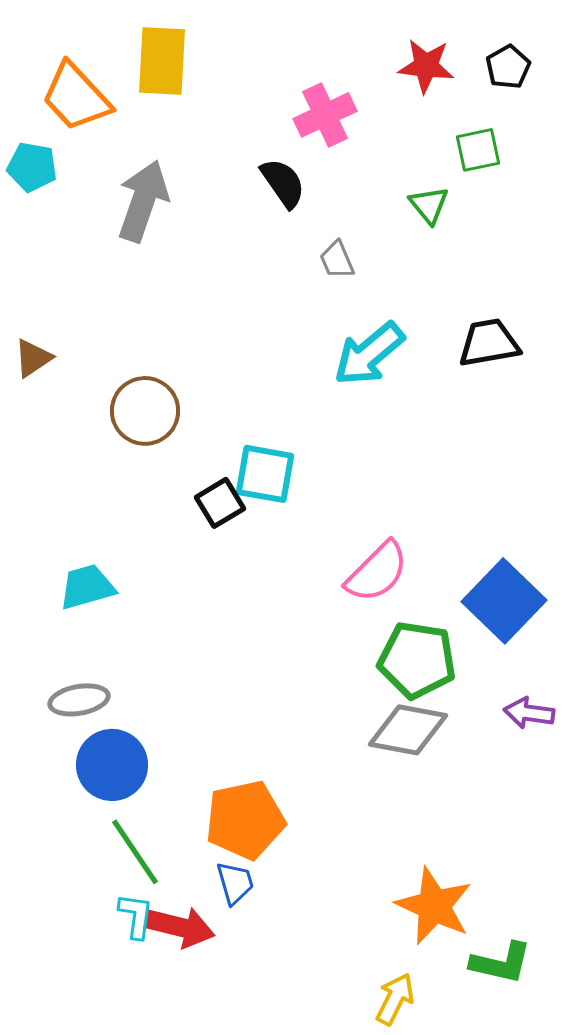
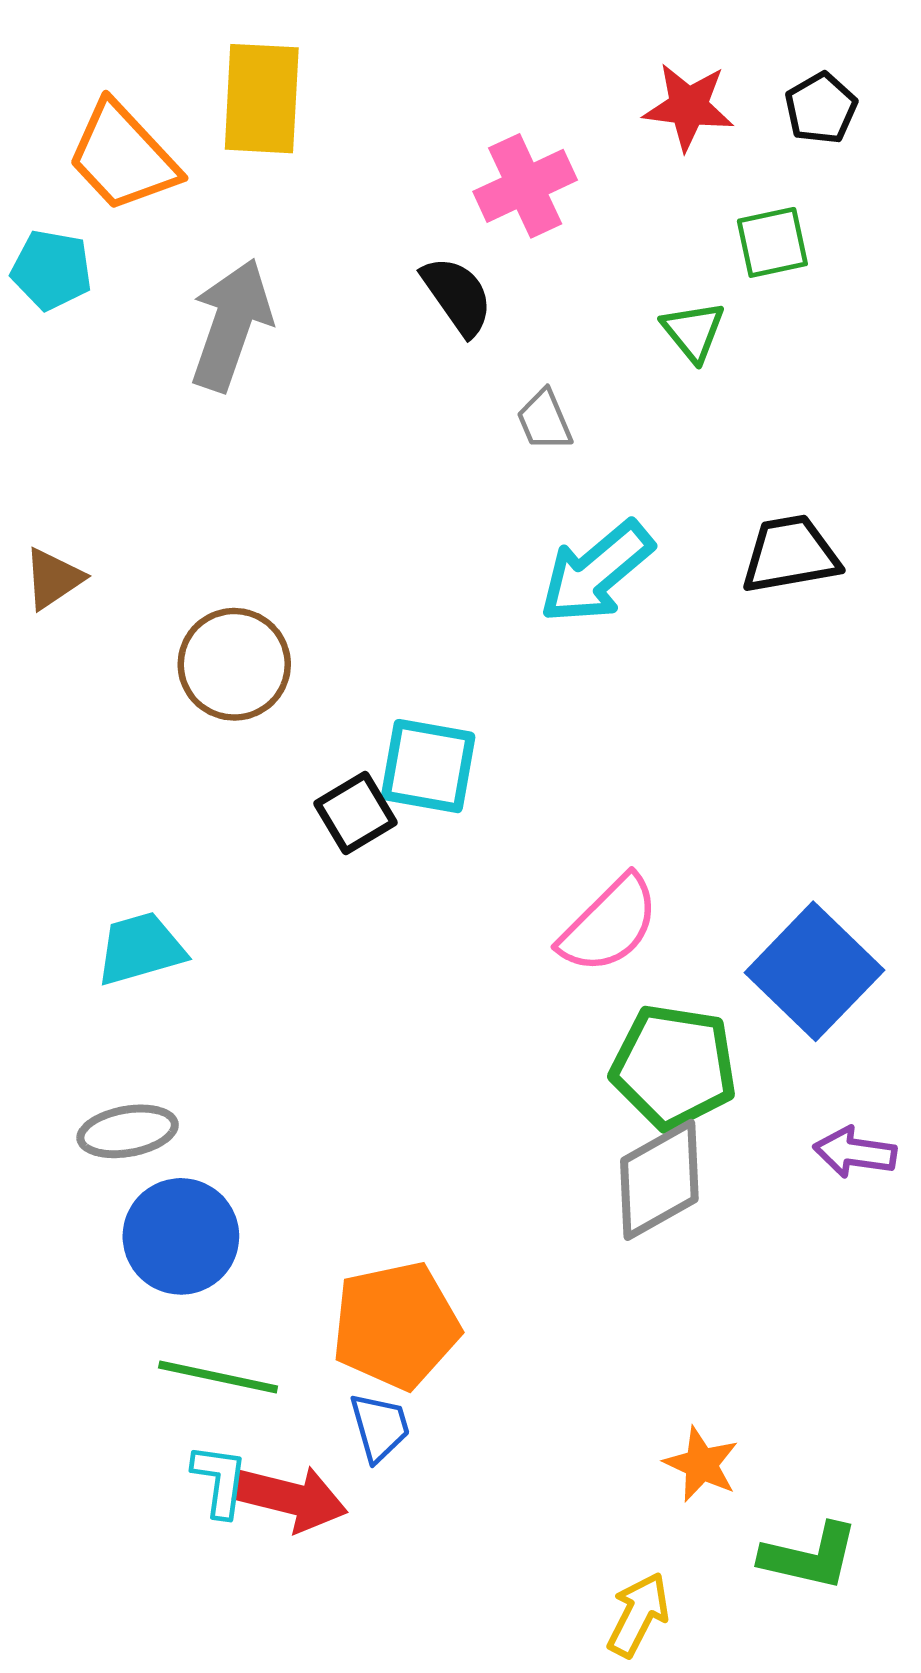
gray diamond: (408, 730) -> (659, 1180), turned -40
green line: (135, 852) -> (218, 1377), turned -44
orange star: (434, 906) -> (701, 1464), size x0.6

